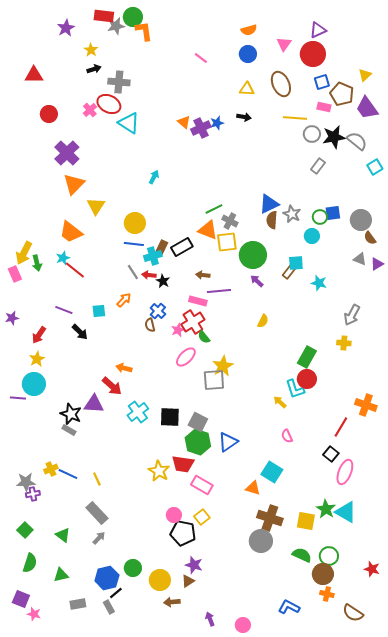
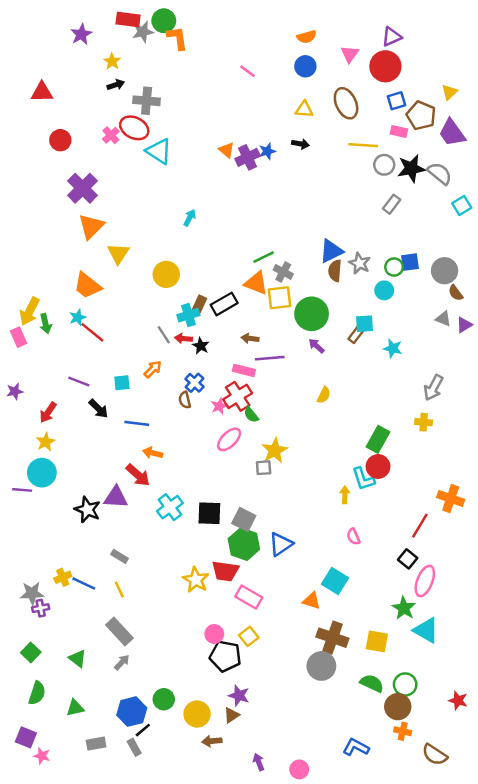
blue line: (134, 244) -> (137, 423), moved
gray square: (214, 380) -> (264, 468), size x0.6
yellow arrow: (280, 402) -> (345, 495), turned 48
gray rectangle: (69, 430) -> (119, 556), moved
green star: (326, 509) -> (404, 608), moved

